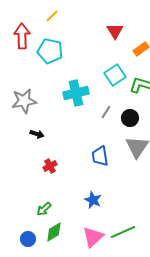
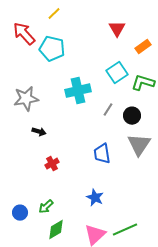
red arrow: (22, 36) -> (24, 34), turned -40
blue circle: (28, 239) -> (20, 213), moved

